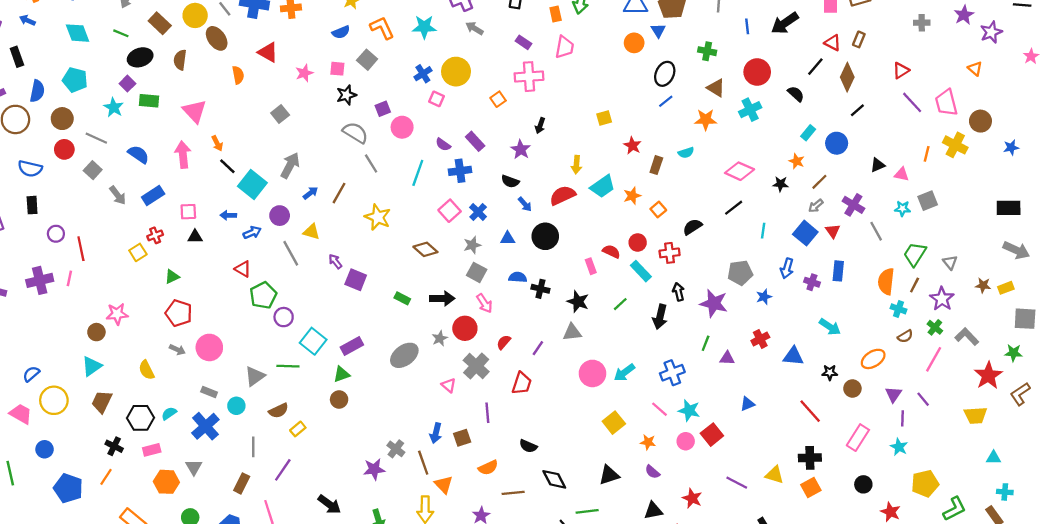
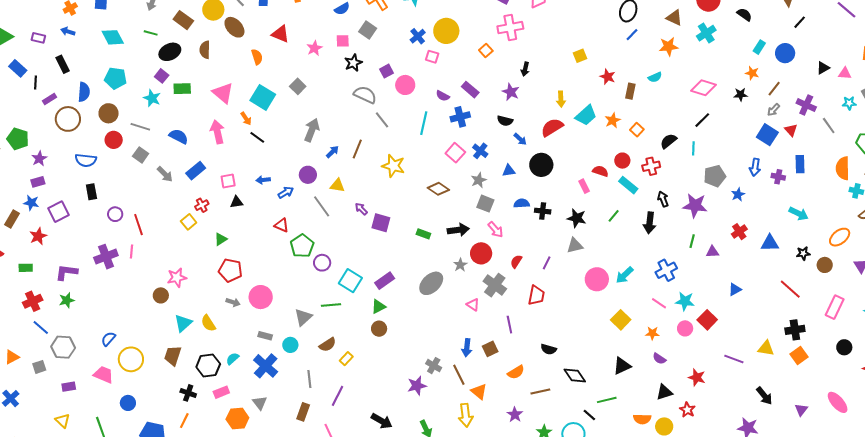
cyan square: (252, 185) -> (263, 97), moved
cyan line: (763, 231) -> (693, 148), moved
cyan triangle: (92, 366) -> (183, 323), moved

